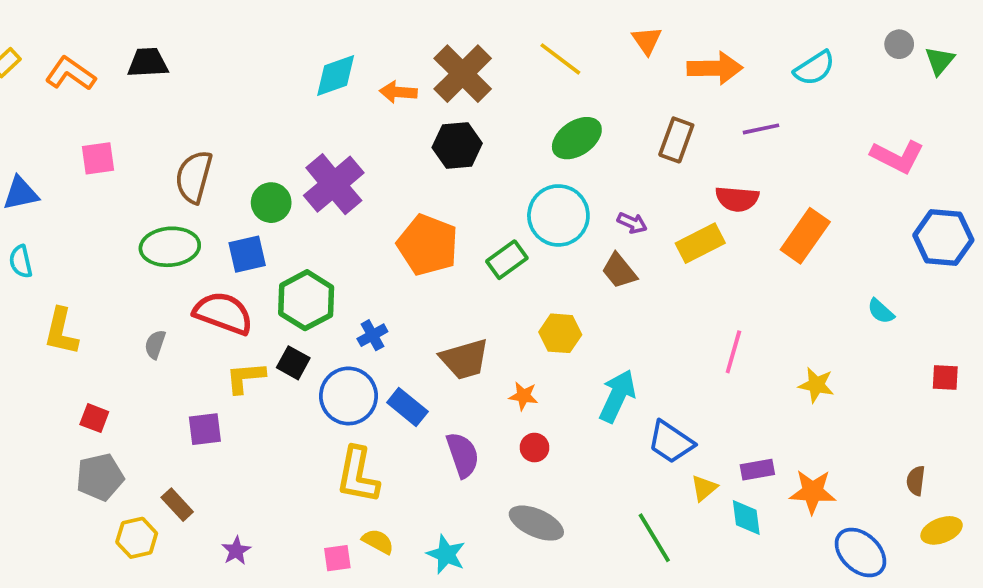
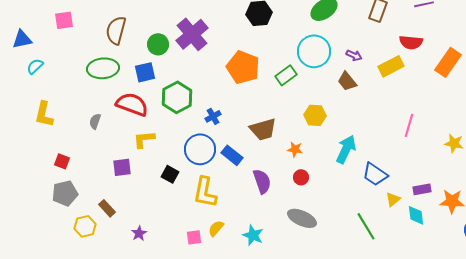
cyan semicircle: (21, 262) -> (35, 66), moved, turned 60
black square: (293, 363) -> (170, 174), moved
yellow semicircle: (378, 541) -> (216, 228), turned -78

